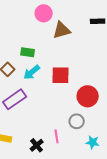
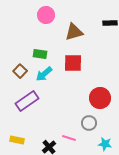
pink circle: (44, 13) -> (46, 15), moved
red square: (61, 75) -> (73, 63), moved
pink line: (57, 136) -> (69, 138), turned -64

